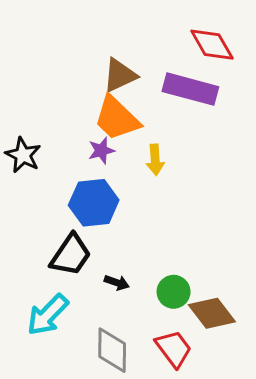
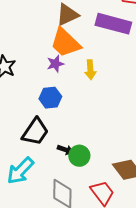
blue hexagon: (94, 203) -> (50, 98), size x0.7
green circle: (174, 292) -> (79, 156), moved

